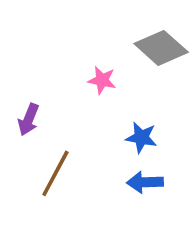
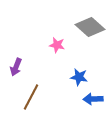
blue arrow: (145, 182) -> (93, 99), moved

